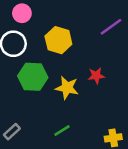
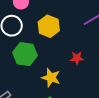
yellow star: (67, 88) -> (51, 78), moved

